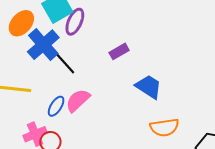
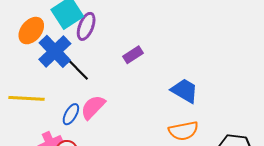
blue trapezoid: (149, 87) -> (185, 91), moved

